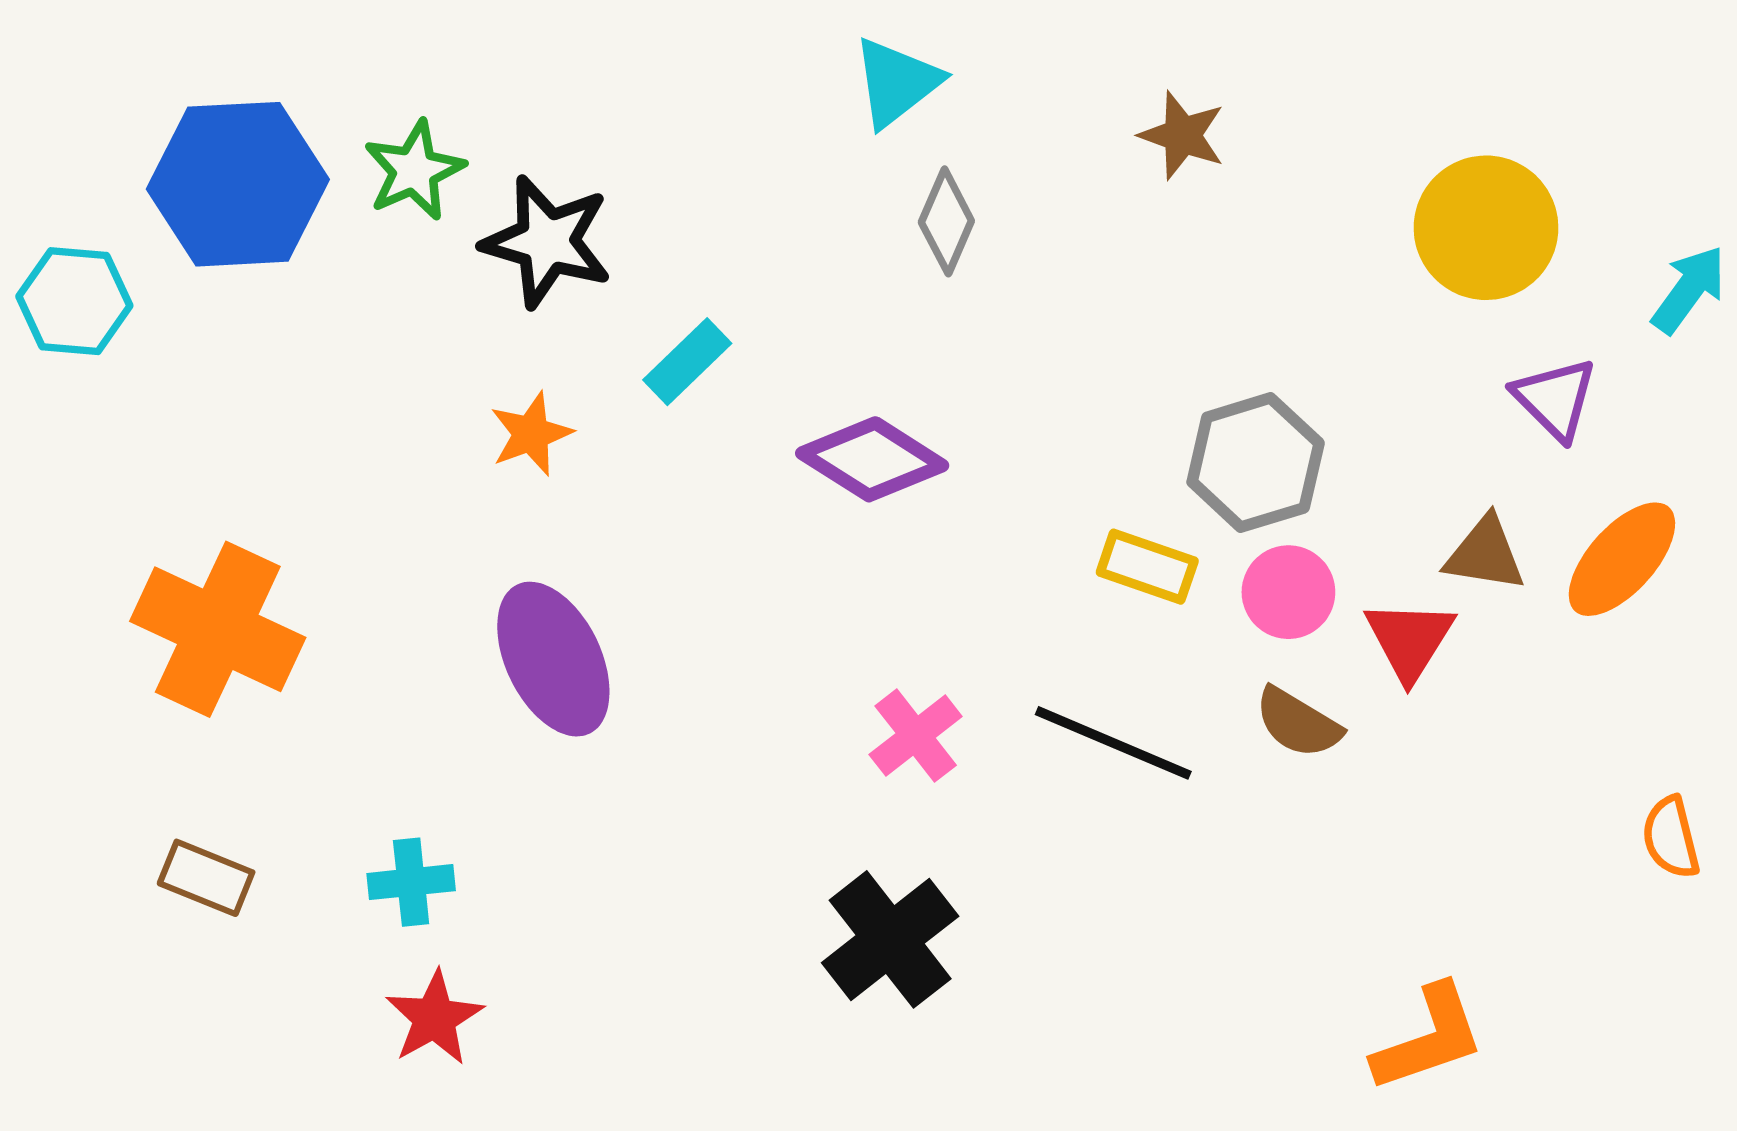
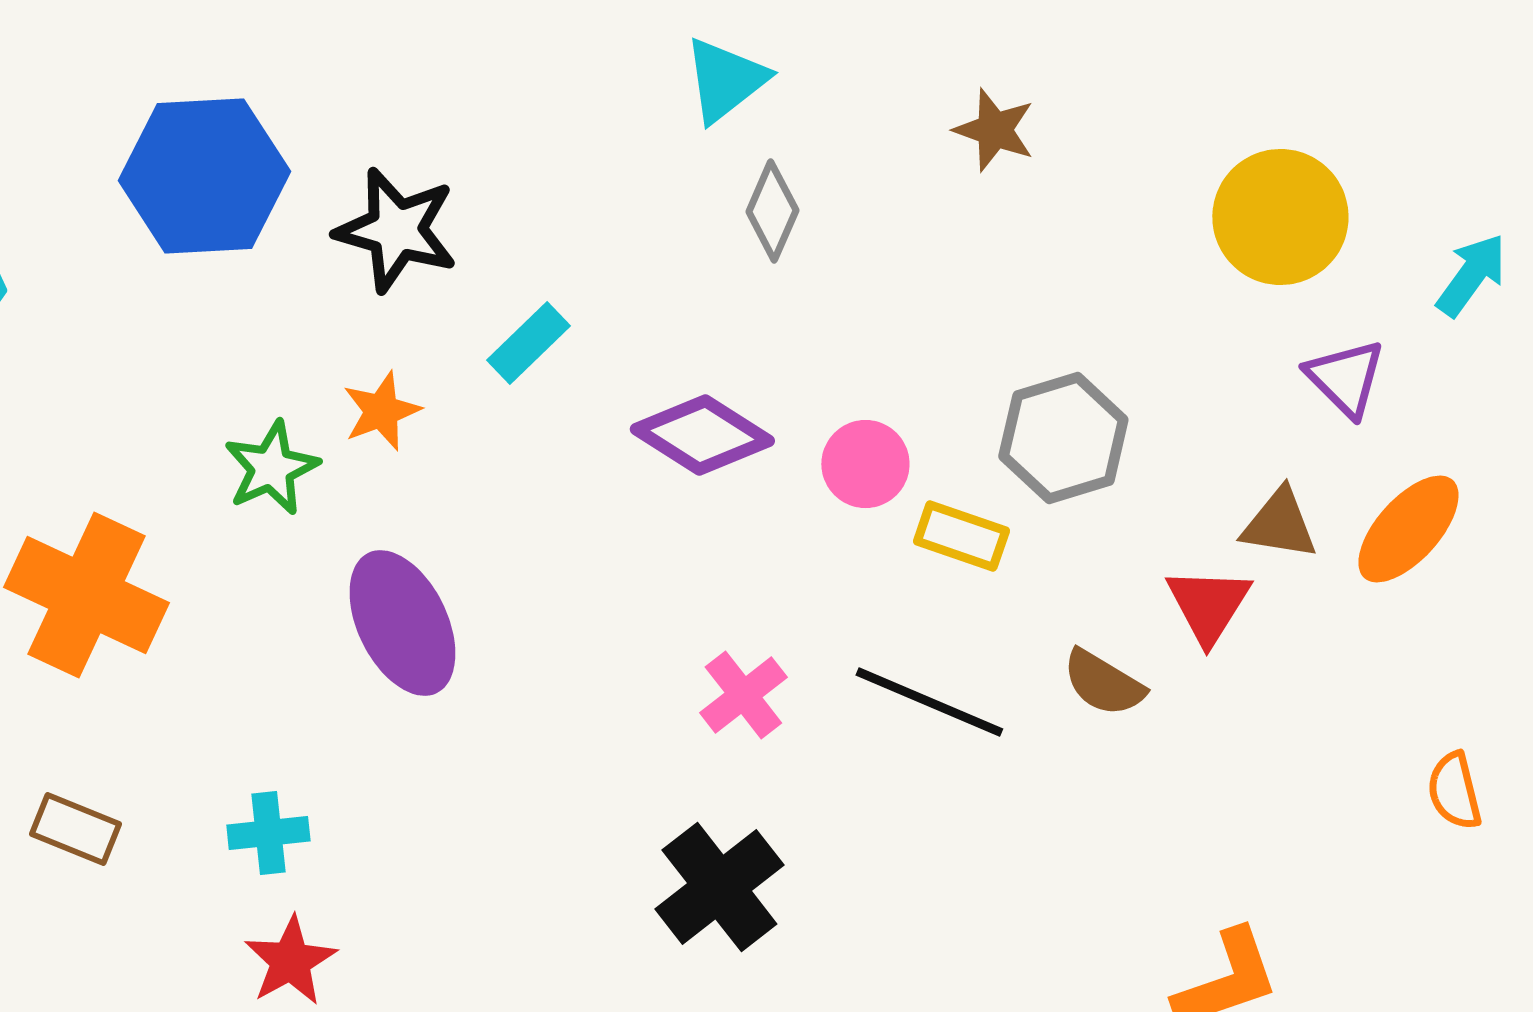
green star: (414, 170) -> (271, 468), moved
blue hexagon: (238, 184) -> (204, 176), moved
pink circle: (1288, 592) -> (865, 464), moved

